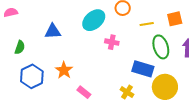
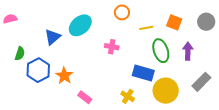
orange square: (175, 19) -> (174, 22), turned 35
cyan ellipse: (94, 20) -> (80, 25), moved
blue triangle: (53, 31) -> (52, 37), turned -36
blue hexagon: (32, 76) -> (38, 70), moved

